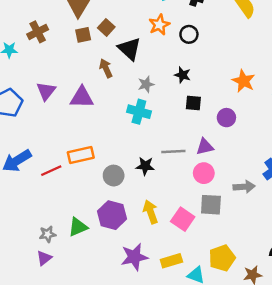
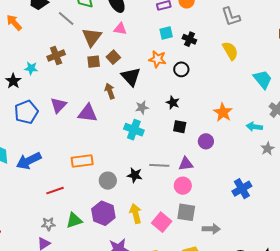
orange star: (159, 25) -> (158, 59), turned 30
red line: (51, 171) -> (55, 191), moved
gray arrow: (244, 187) -> (211, 229), moved

